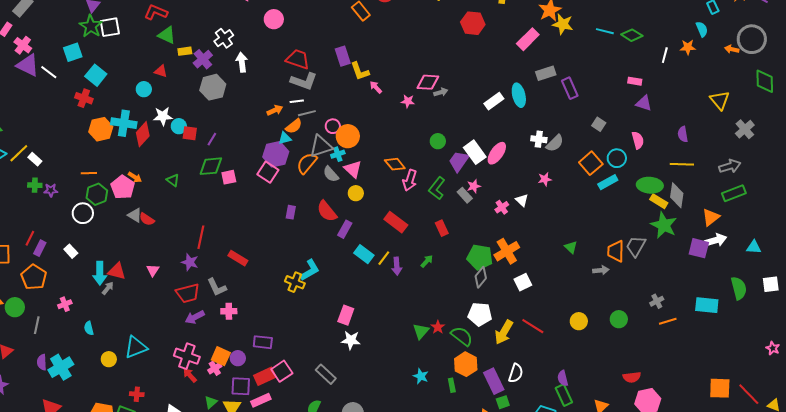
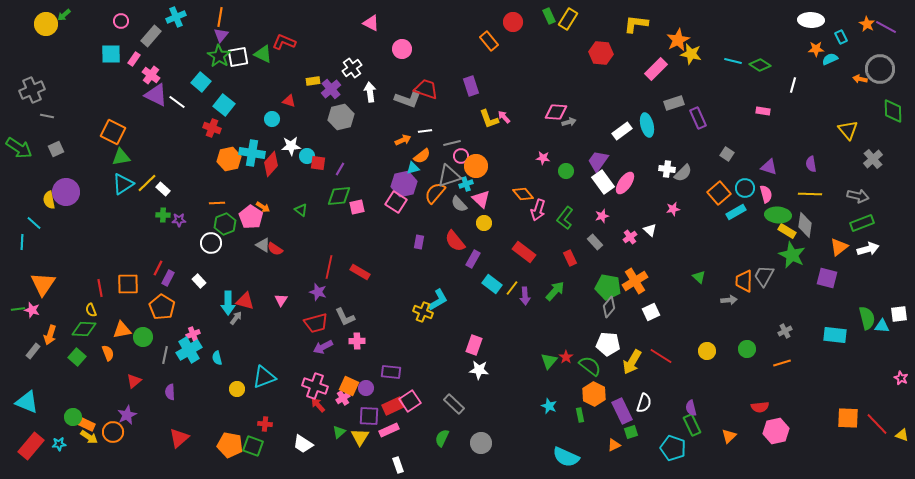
cyan semicircle: (702, 29) -> (830, 59), turned -91
green triangle: (167, 35) -> (263, 54), moved
orange star: (688, 47) -> (816, 49), moved
cyan square: (73, 52) -> (201, 82), turned -30
yellow L-shape: (360, 71) -> (489, 119), moved
gray L-shape: (304, 81) -> (408, 99), moved
pink star: (408, 101) -> (543, 158), moved
purple triangle: (644, 103) -> (769, 167), moved
gray line: (307, 113) -> (452, 143), moved
pink semicircle: (638, 140) -> (766, 194), moved
purple trapezoid: (459, 161) -> (598, 161), moved
gray arrow: (730, 166) -> (858, 196), turned 30
gray rectangle: (465, 195) -> (595, 242), moved
white arrow: (716, 240) -> (868, 249), moved
cyan triangle: (754, 247) -> (882, 326), moved
red rectangle: (238, 258) -> (360, 272), moved
green arrow: (427, 261) -> (555, 291), size x1.5
orange line: (668, 321) -> (782, 363), moved
cyan cross: (61, 367) -> (189, 350), moved

